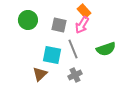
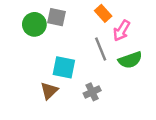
gray square: (59, 25) -> (56, 17), moved
pink arrow: (82, 25) -> (122, 31), moved
gray line: (73, 49) -> (101, 49), moved

